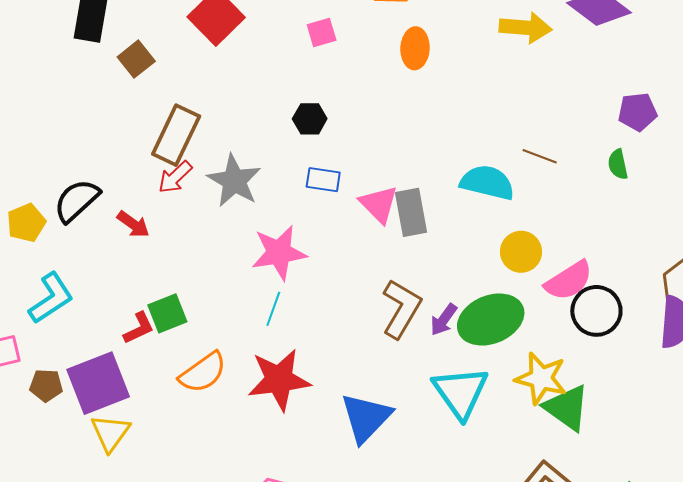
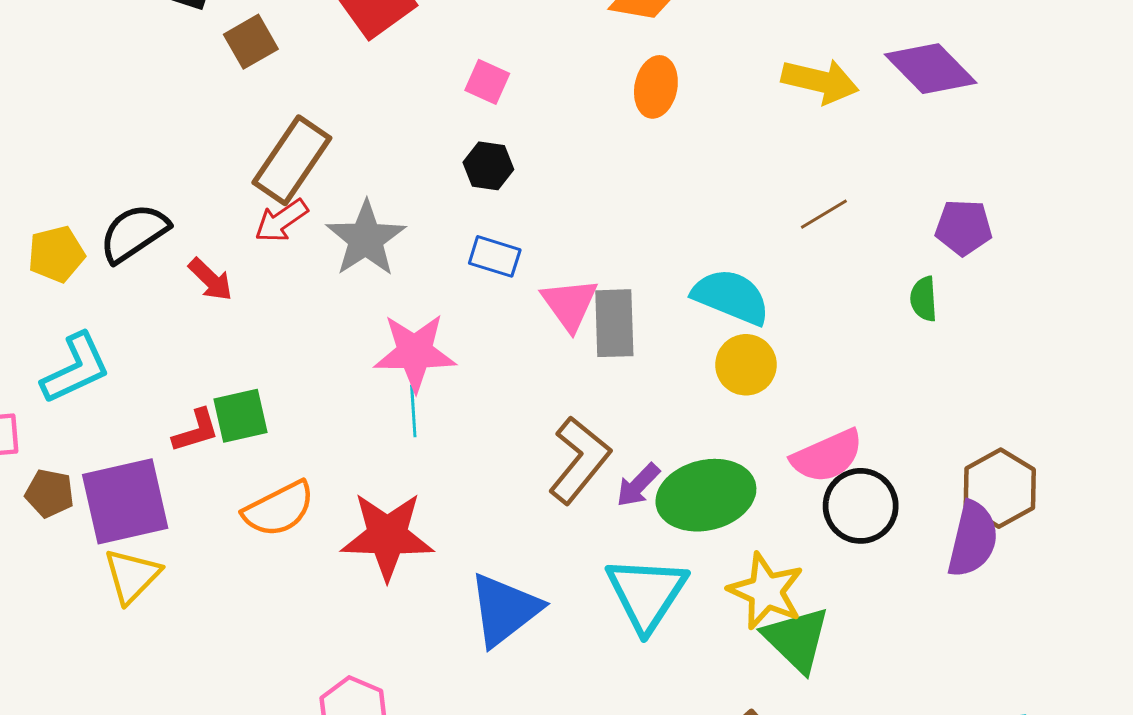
pink square: (322, 33) -> (487, 82), moved, turned 32
brown line: (540, 156) -> (824, 214), moved, turned -60
yellow circle: (521, 252) -> (746, 365), moved
cyan line: (273, 309) -> (413, 411), moved, turned -32

